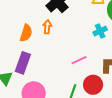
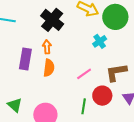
orange semicircle: (26, 33) -> (49, 68), moved
purple rectangle: (23, 63) -> (25, 59), moved

